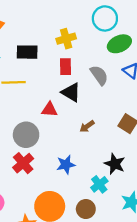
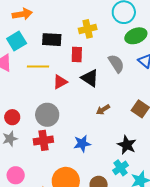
red rectangle: (65, 67) -> (77, 55), moved
red triangle: (49, 109) -> (60, 82), moved, turned -35
red cross: (23, 163) -> (43, 140), turned 30
cyan cross: (99, 184) -> (121, 168), moved

